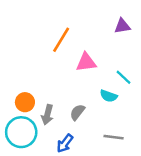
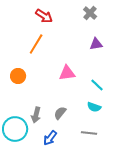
orange line: (61, 40) -> (36, 44), moved
cyan semicircle: (109, 96) -> (94, 107), moved
orange circle: (25, 102) -> (18, 76), moved

